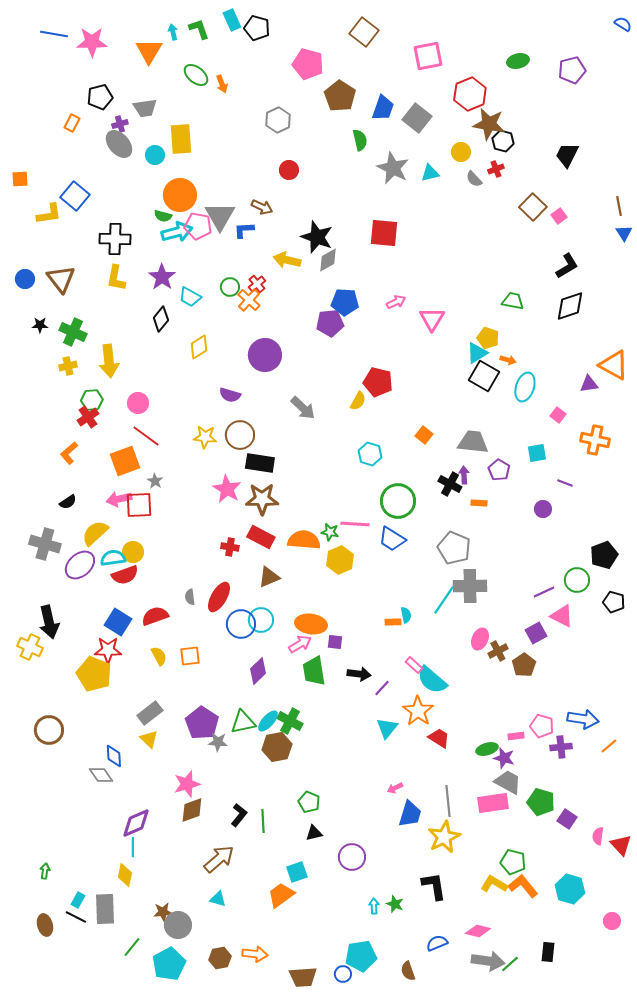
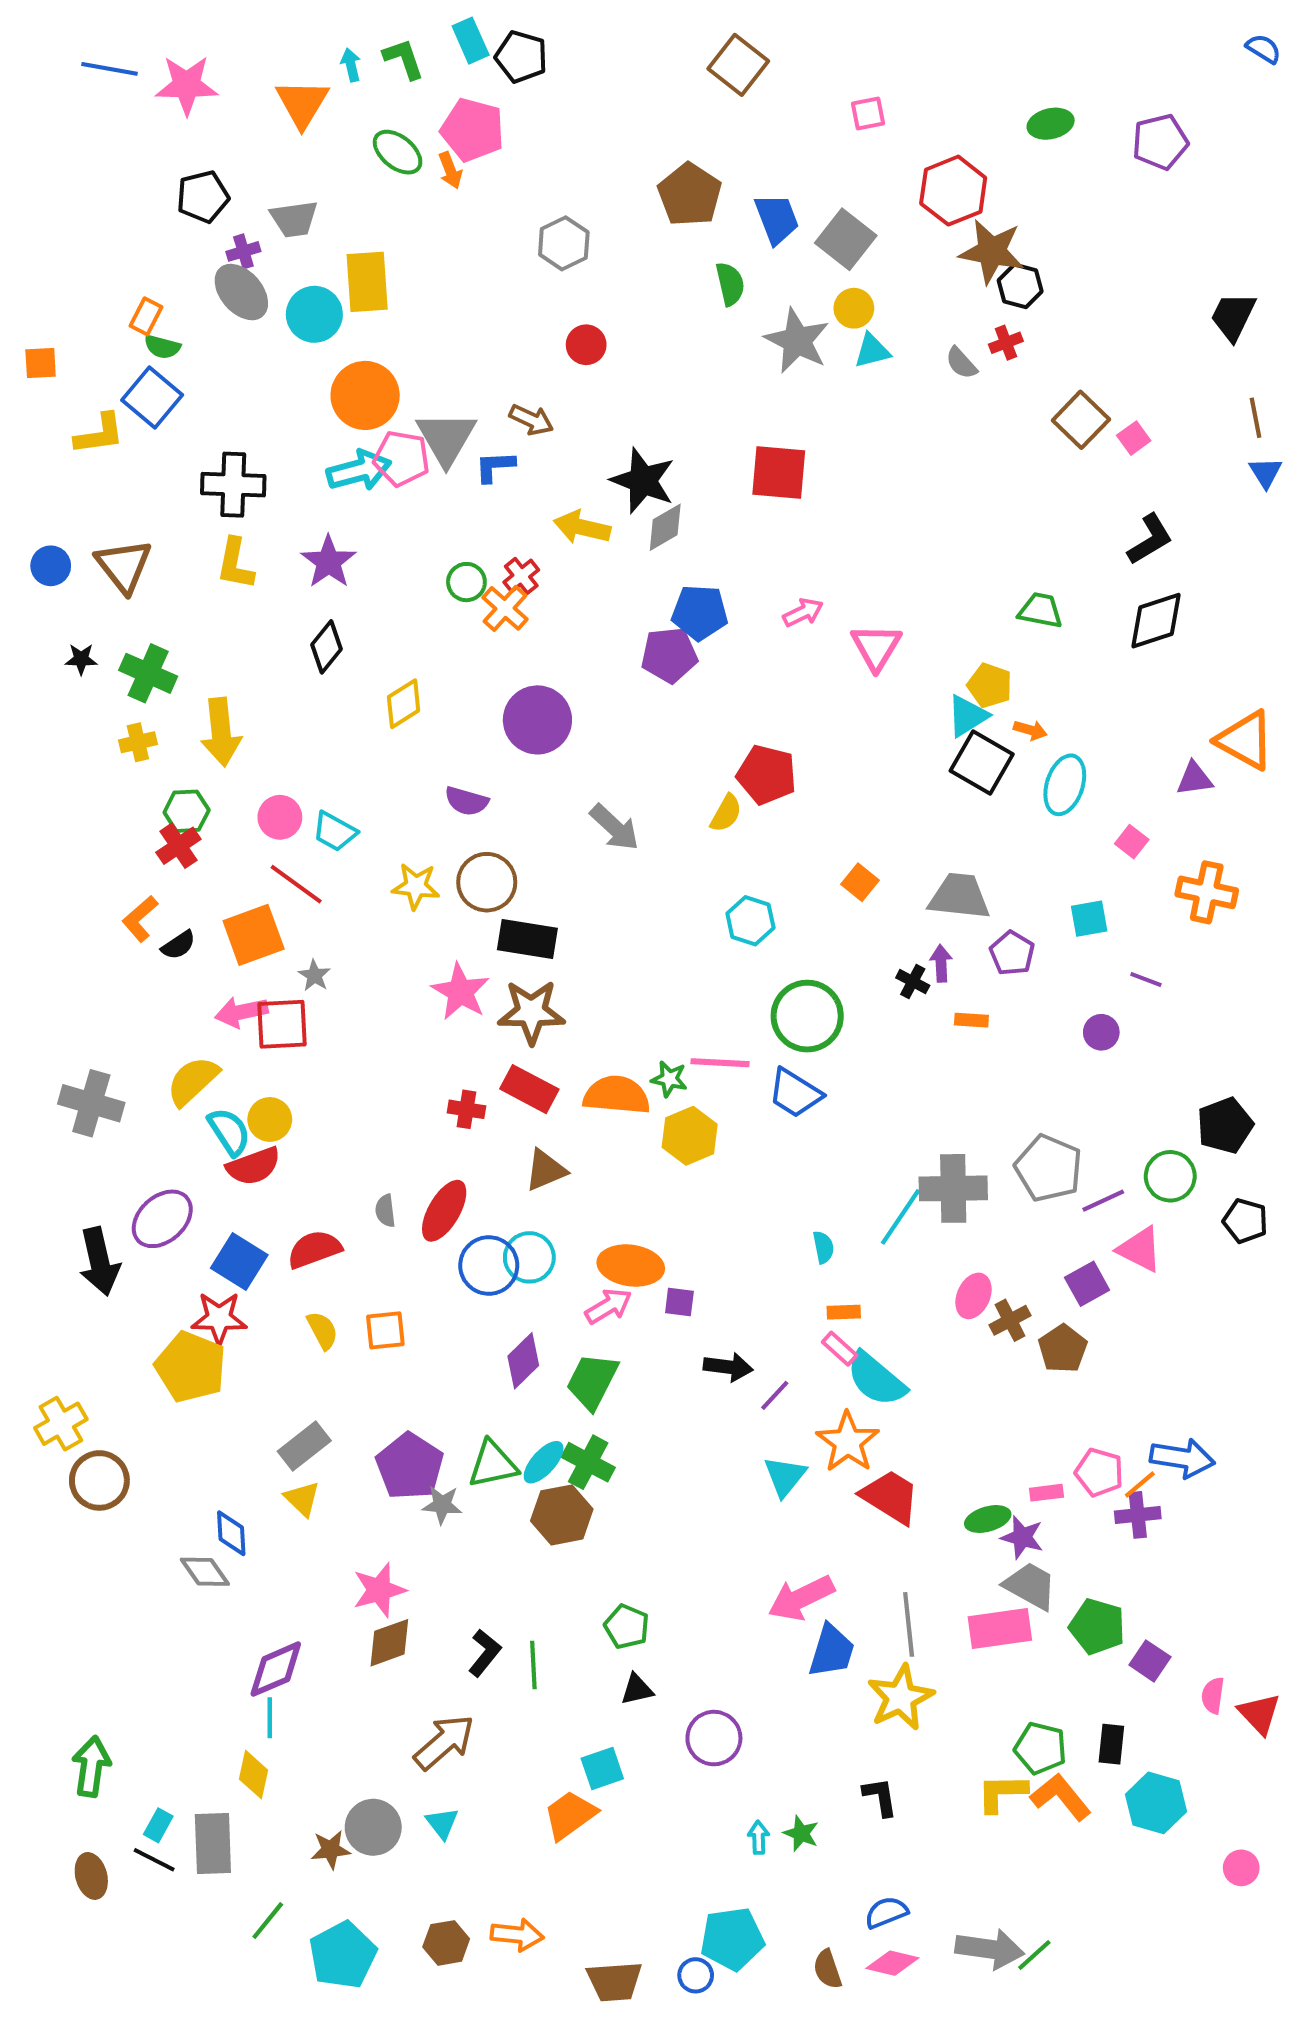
pink square: (428, 56) -> (868, 114), size x0.6
pink pentagon: (308, 64) -> (473, 130), moved
blue trapezoid: (383, 108) -> (777, 219), turned -40
orange rectangle: (72, 123) -> (146, 316), moved
yellow circle: (461, 152) -> (854, 308), moved
cyan circle: (155, 155) -> (314, 314), size x1.4
black trapezoid: (567, 155) -> (1233, 316), moved
green semicircle: (163, 216) -> (162, 347), moved
cyan trapezoid: (190, 297) -> (335, 831), moved
black cross: (450, 484) -> (913, 982), size x0.7
black semicircle: (68, 502) -> (178, 945), moved
gray pentagon: (454, 548) -> (1049, 1168), moved
cyan semicircle: (113, 558) -> (229, 1132), turned 65
purple ellipse: (80, 565) -> (162, 1219), moved
orange rectangle: (393, 622) -> (844, 1312), moved
yellow cross: (30, 647) -> (61, 1424), moved, turned 35
green trapezoid: (314, 671) -> (592, 1381), moved, turned 36
red trapezoid: (439, 738) -> (890, 1497), size x1.4
orange line: (609, 746) -> (1140, 1485), moved
pink arrow: (395, 788) -> (801, 1598), size x2.0
green arrow: (45, 871) -> (91, 1766), size x1.8
yellow L-shape: (494, 884) -> (1002, 1793), turned -32
black L-shape: (434, 886) -> (880, 1797), size x0.7
cyan triangle: (218, 899) -> (442, 1823), turned 36
gray circle: (178, 925) -> (373, 1827), moved
pink diamond: (478, 931) -> (892, 1963), moved
black rectangle: (548, 952) -> (1111, 1744), moved

